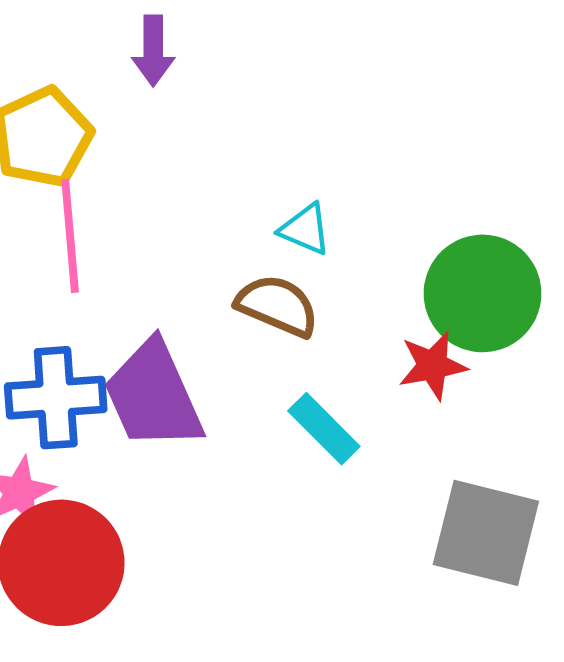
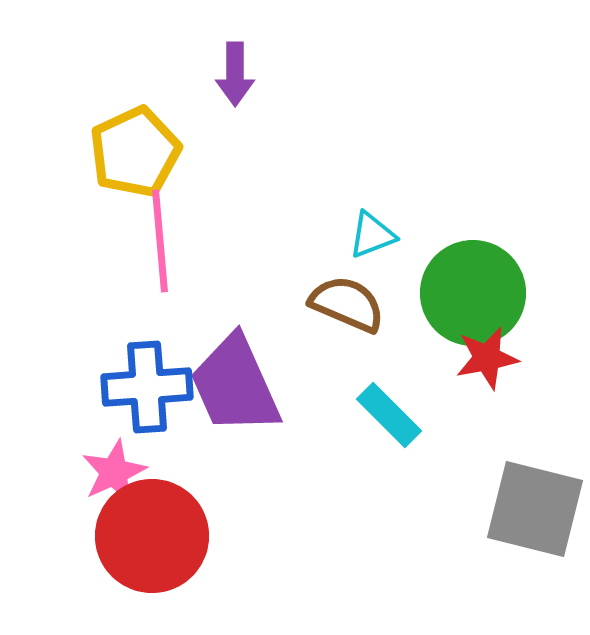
cyan triangle: (305, 229) -> (372, 235), turned -44
green circle: (483, 293) -> (473, 293), moved

